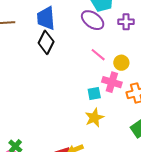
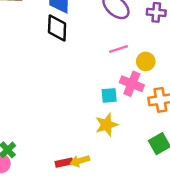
black diamond: (46, 42) -> (57, 28), turned -30
pink line: (98, 55) -> (119, 49), turned -63

